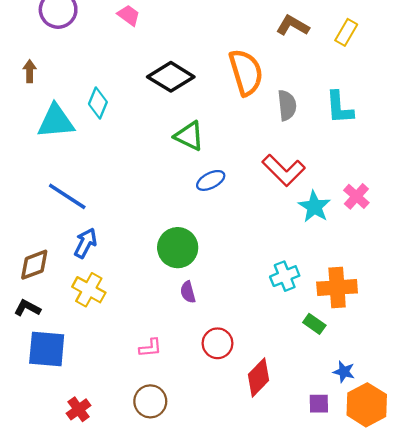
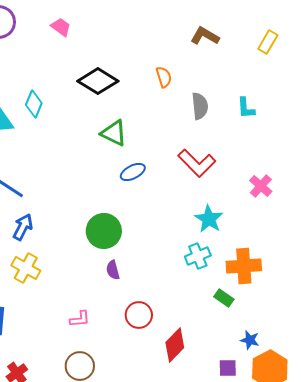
yellow rectangle: (346, 32) -> (268, 42), moved
orange semicircle: (246, 72) -> (164, 77), size x0.5
cyan L-shape: (339, 108) -> (246, 108), size x0.7
cyan star: (314, 207) -> (209, 219), moved

